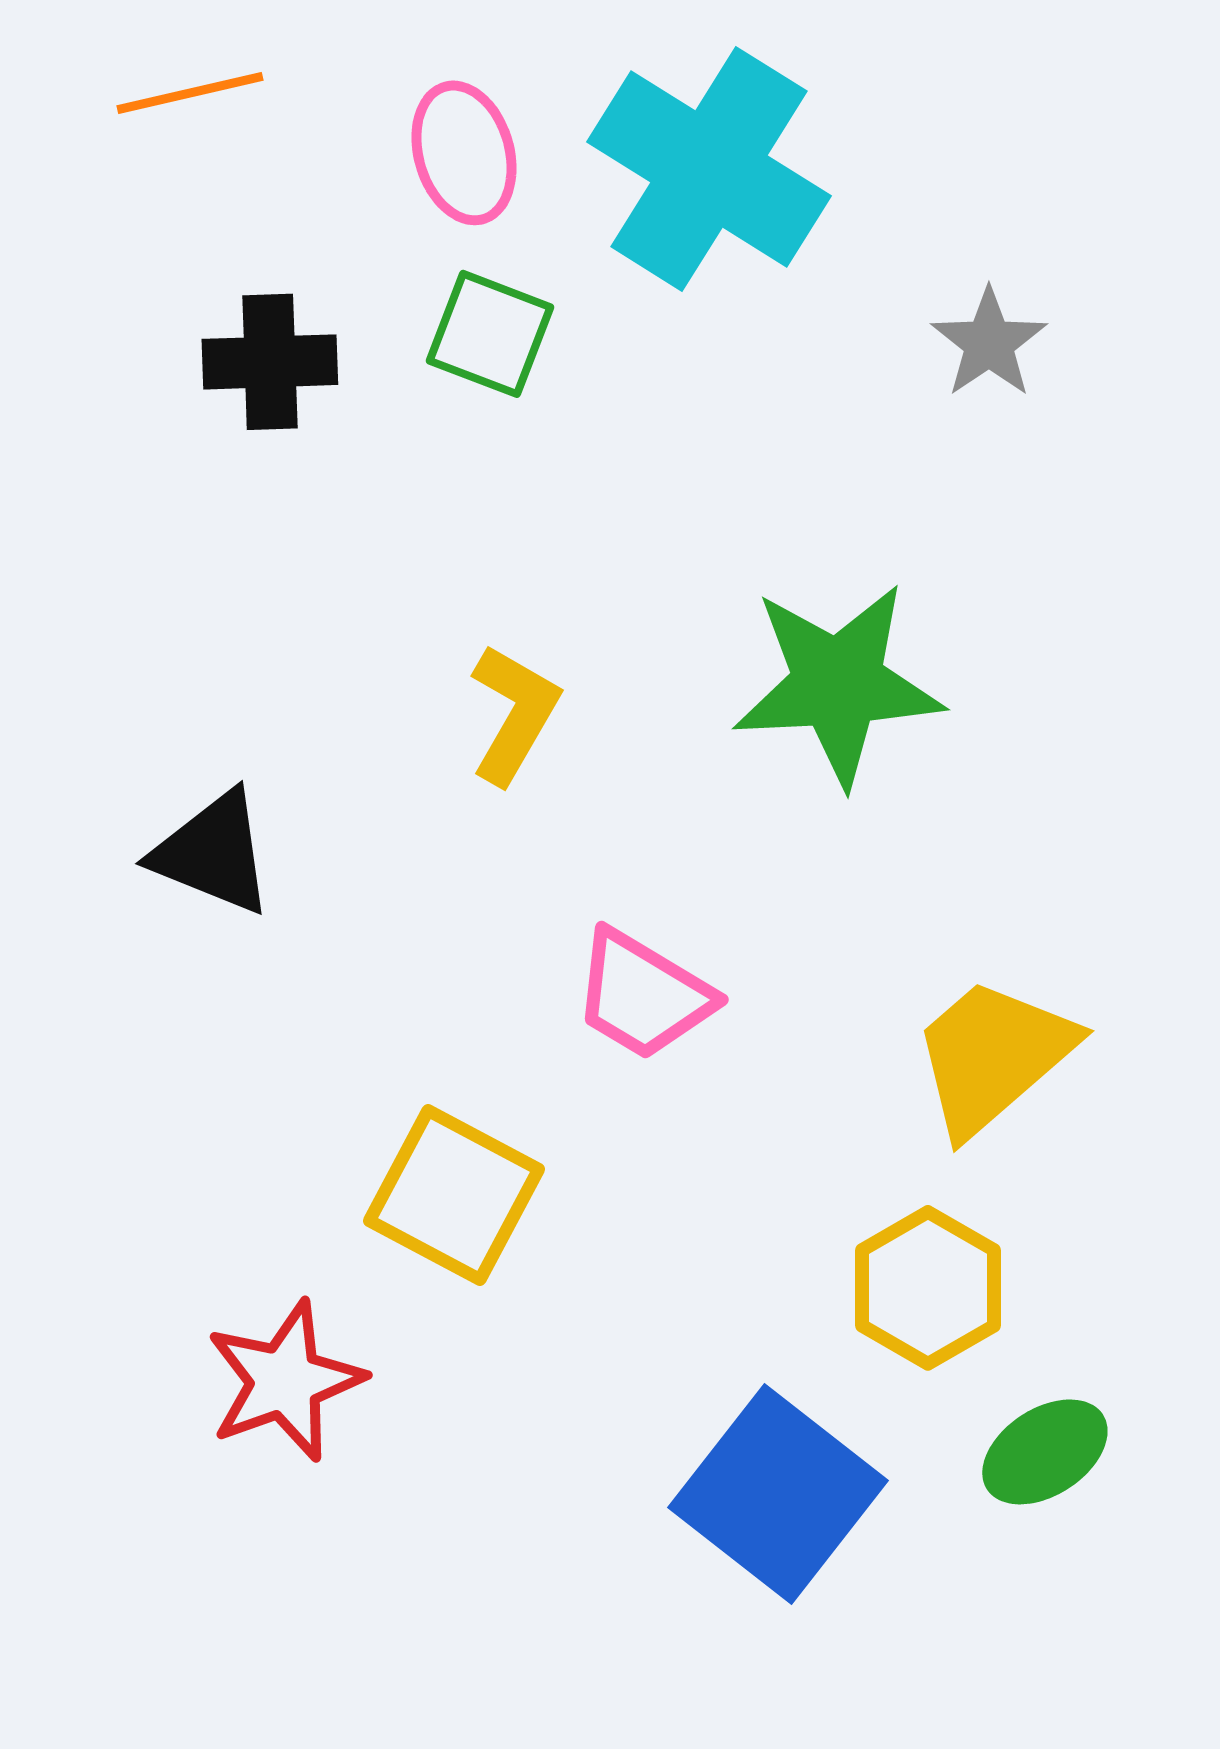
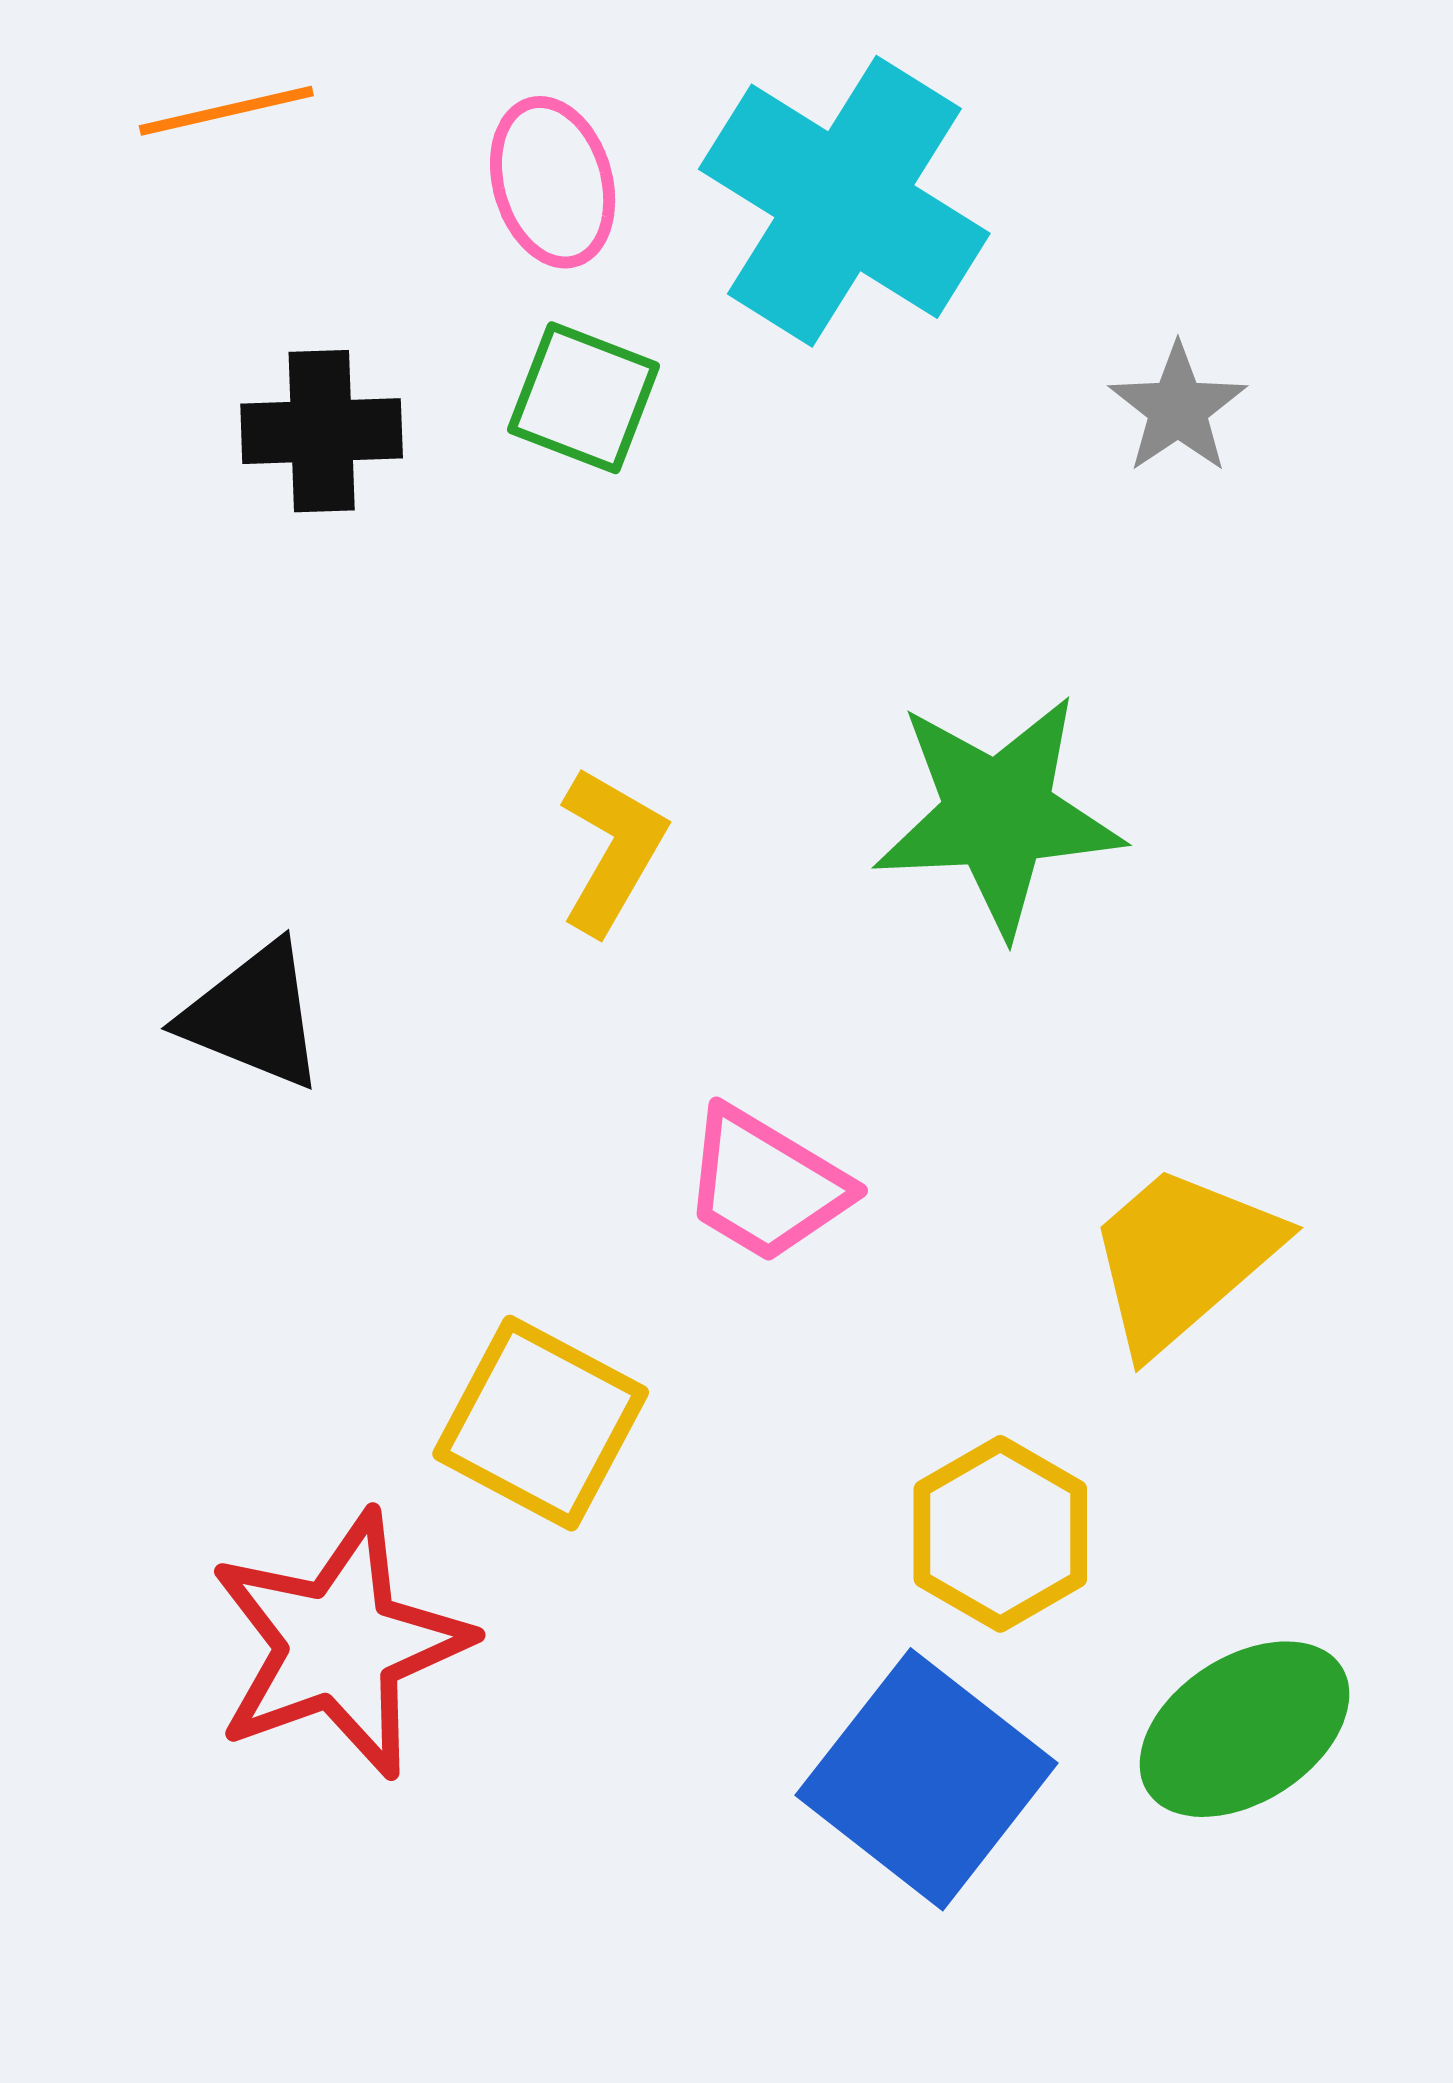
yellow hexagon: (928, 1288) -> (1000, 1534), moved
red star: (285, 1381) -> (339, 1645), size x1.4
green ellipse: (1045, 1452) -> (1244, 1729), size x1.4

